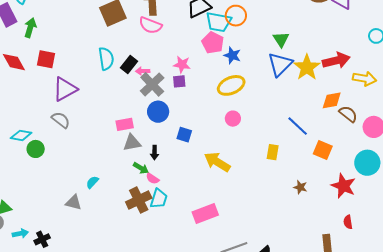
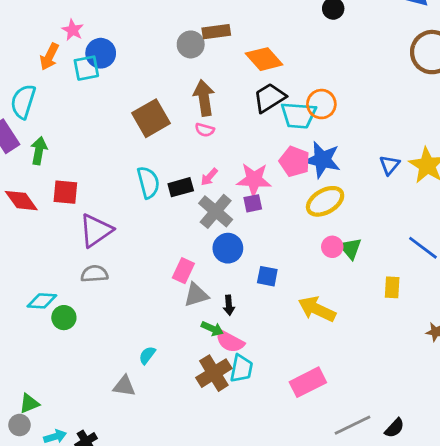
pink semicircle: (150, 25) -> (205, 130), size x0.6
green triangle: (281, 39) -> (350, 248), moved
pink pentagon: (213, 43) -> (295, 162), moved
blue star: (232, 55) -> (322, 160), size x1.5
blue triangle: (280, 64) -> (390, 165), size x0.6
black rectangle: (129, 65) -> (181, 187), turned 42
pink star: (182, 65) -> (254, 180), size x1.4
pink arrow: (143, 71) -> (209, 177), moved, turned -40
gray semicircle: (61, 120) -> (94, 274), turned -36
pink rectangle: (125, 124) -> (183, 271), turned -48
pink semicircle: (153, 178) -> (230, 341), size x1.5

